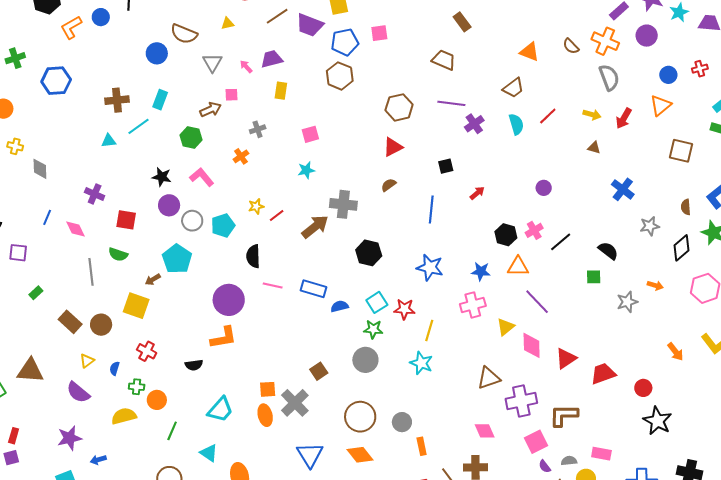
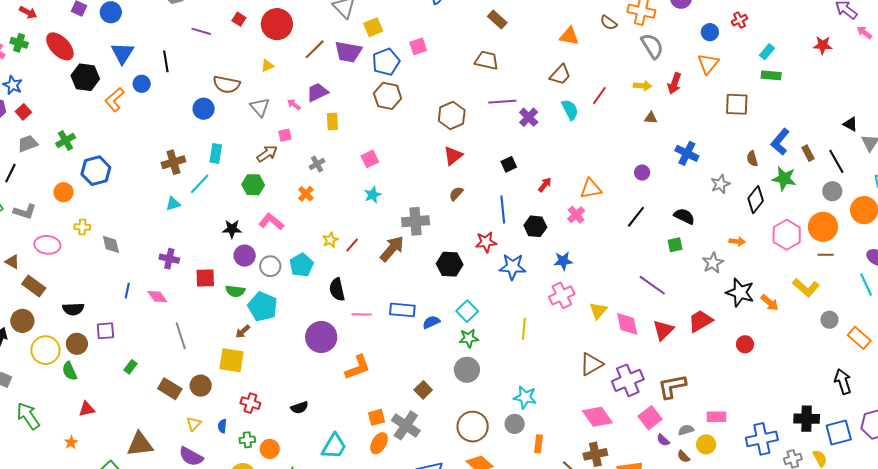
blue hexagon: (56, 81) -> (96, 171), moved
purple circle: (544, 188) -> (642, 173), moved
pink cross: (534, 230) -> (576, 215), moved
black hexagon: (506, 235) -> (535, 226), moved
green semicircle: (118, 254) -> (235, 291), moved
orange triangle: (518, 267) -> (591, 189), moved
purple line: (537, 302) -> (652, 285), moved
red star: (404, 309) -> (486, 242), moved
orange L-shape: (224, 338) -> (358, 367), moved
cyan star: (421, 363) -> (525, 397), moved
red trapezoid: (603, 374) -> (700, 321), moved
orange ellipse: (265, 415) -> (379, 443), turned 55
black star: (657, 421) -> (740, 292), moved
pink diamond: (485, 431) -> (597, 417), size x1.4
orange rectangle: (422, 446) -> (538, 444), turned 30

